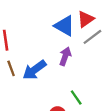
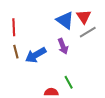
red triangle: (86, 19) -> (84, 17), turned -35
purple arrow: (65, 56) -> (63, 46), turned 133

